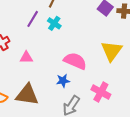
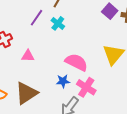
pink cross: (101, 92) -> (86, 87), moved
brown triangle: (27, 95) -> (26, 93), turned -45

